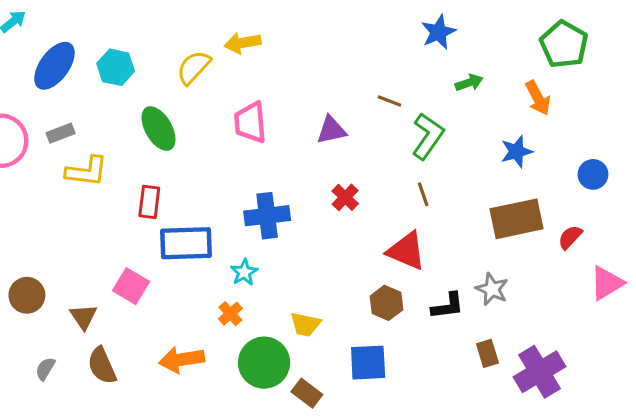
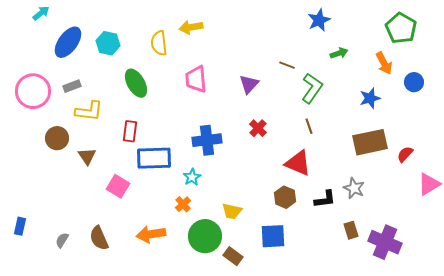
yellow semicircle: (194, 67) -> (159, 43), turned -50
purple triangle: (331, 130) -> (249, 84), turned -35
blue circle: (593, 174) -> (414, 82), moved
brown circle: (27, 295) -> (57, 138), moved
brown triangle: (84, 317) -> (87, 156), moved
purple cross: (539, 372) -> (385, 242), turned -36

